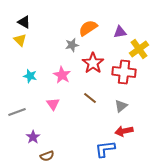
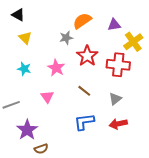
yellow triangle: (20, 40) -> (25, 38), moved
purple star: (33, 137) -> (27, 130), size x1.5
blue L-shape: (105, 149) -> (84, 122), moved

